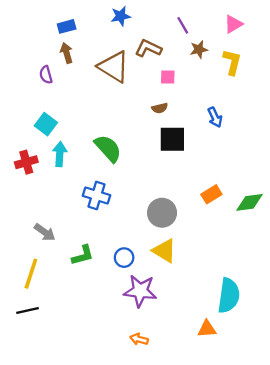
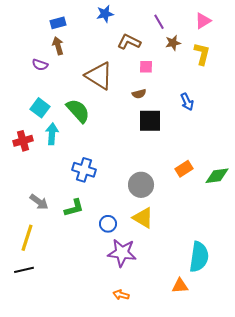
brown triangle: (114, 67) -> (99, 76), moved
purple semicircle: (46, 75) -> (40, 65), turned -56
green semicircle: (108, 148) -> (78, 111), moved
green L-shape: (83, 255) -> (74, 208), moved

